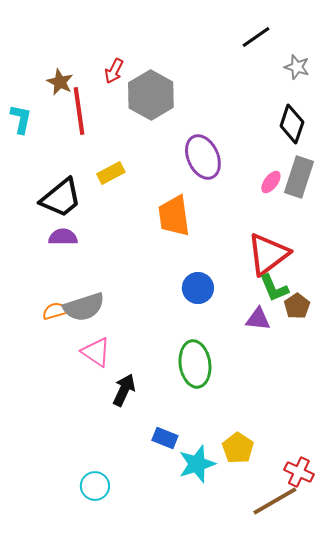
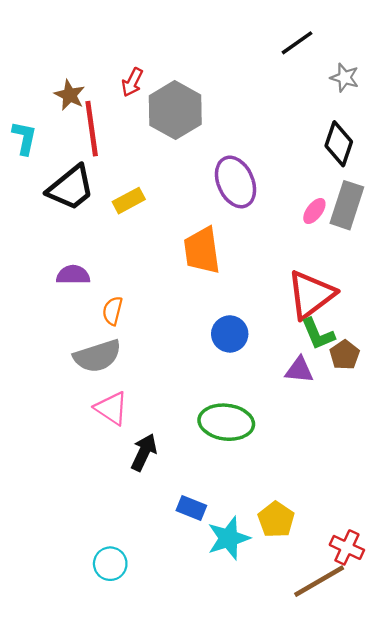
black trapezoid: (61, 198) -> (71, 188), moved
orange semicircle: (55, 311) -> (113, 311), moved, turned -60
green ellipse: (195, 364) -> (226, 422), turned -75

